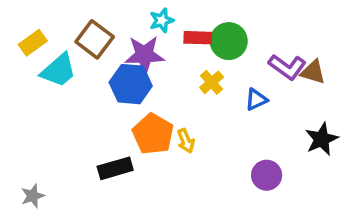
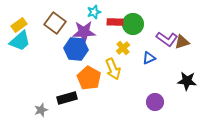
cyan trapezoid: (58, 70) -> (20, 41), moved
brown triangle: (313, 72) -> (182, 42), turned -35
black star: (322, 139) -> (187, 81), turned 30
yellow arrow: (186, 141) -> (113, 69), moved, size x1.5
gray star: (33, 196) -> (41, 110), moved

